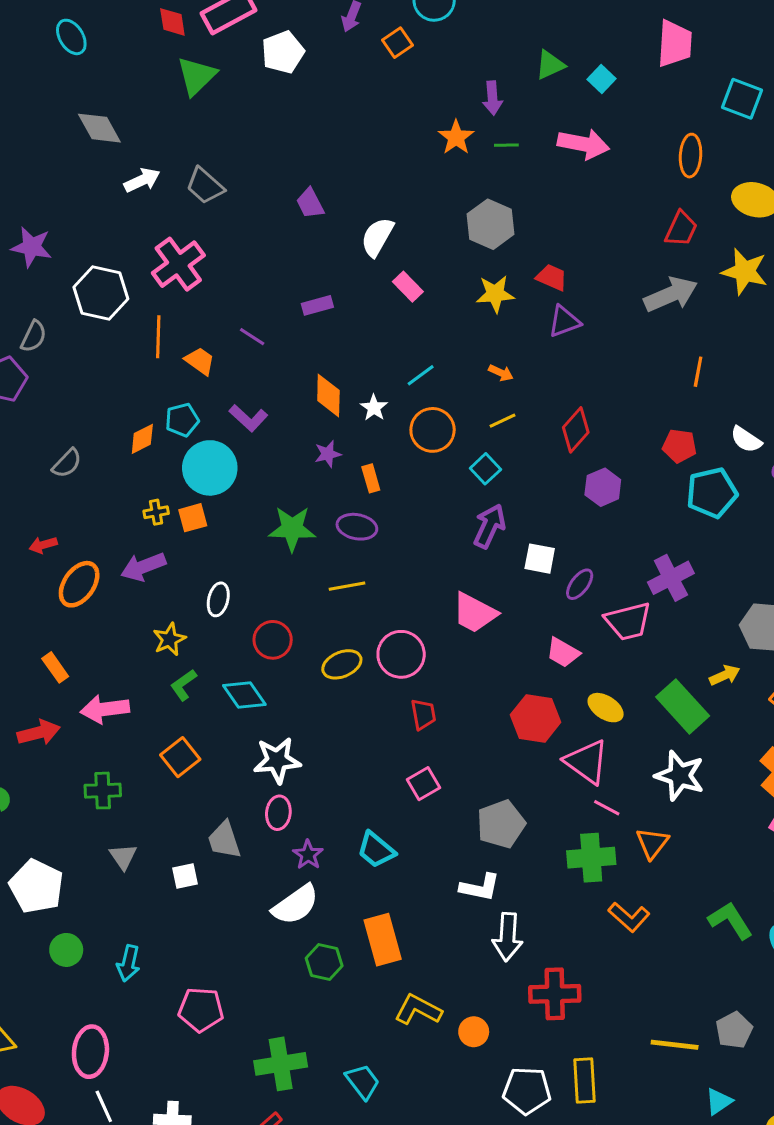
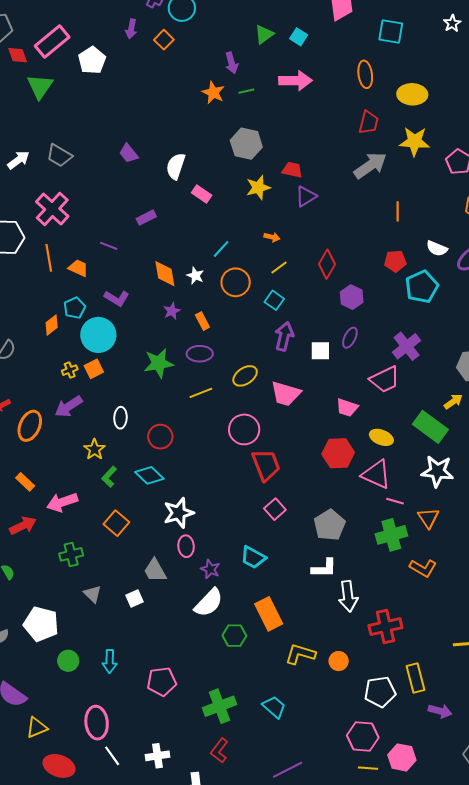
purple ellipse: (580, 584) -> (350, 338), moved
yellow ellipse: (342, 664) -> (245, 376), moved
red trapezoid: (423, 714) -> (266, 465), size x1.6

